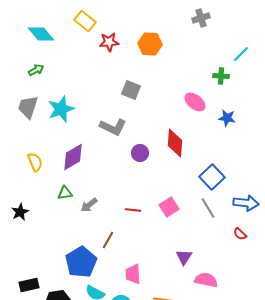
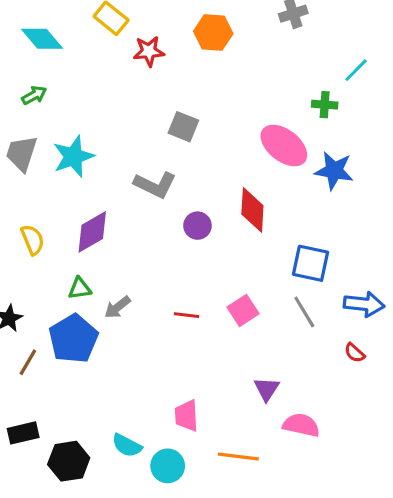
orange hexagon: (150, 44) -> (213, 32), moved
pink ellipse: (195, 102) -> (284, 146), size x1.4
blue star: (227, 118) -> (334, 171), size x1.4
blue square: (212, 177) -> (311, 263), turned -35
brown line: (108, 240) -> (28, 362), moved
blue pentagon: (81, 262) -> (73, 339), moved

